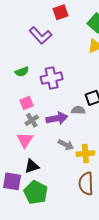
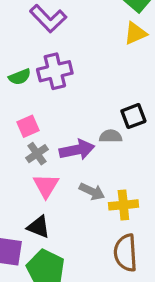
purple cross: (52, 78) -> (55, 71), moved
pink triangle: (25, 140) -> (46, 186), moved
black triangle: (32, 166) -> (39, 227), turned 42

